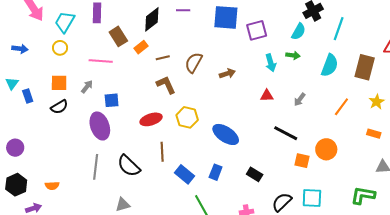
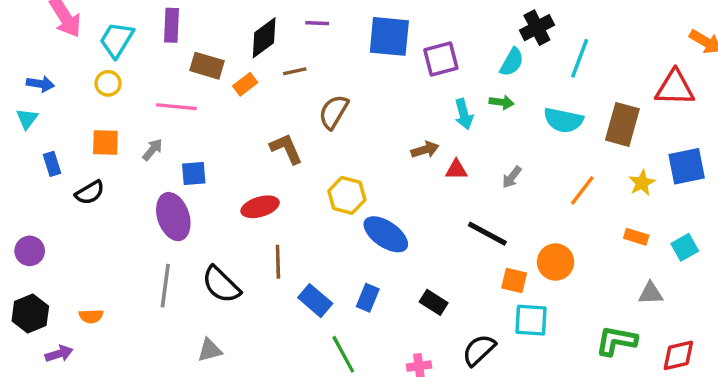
brown rectangle: (118, 36) -> (207, 66), turned -42
brown line: (163, 58) -> (295, 71), moved
cyan semicircle: (330, 65) -> (563, 120), turned 80
brown arrow: (227, 74) -> (425, 150), moved
cyan triangle: (12, 84) -> (27, 119), moved
black semicircle: (59, 107) -> (90, 193), moved
yellow hexagon: (187, 117) -> (347, 195), moved
cyan square: (312, 198) -> (531, 320), moved

